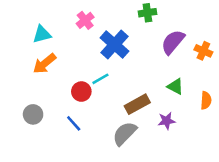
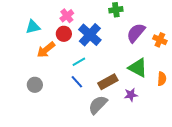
orange arrow: (44, 64) -> (46, 50), moved
green triangle: (175, 86) -> (138, 68), size x1.5
red circle: (81, 92) -> (64, 34), moved
gray circle: (33, 114) -> (35, 85), moved
blue line: (74, 123) -> (77, 82), moved

